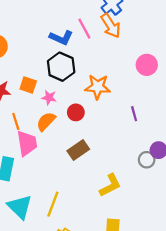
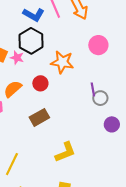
pink circle: (147, 65) -> (98, 45), moved
pink star: (49, 98) -> (17, 58), moved
gray circle: (147, 160) -> (100, 98), moved

